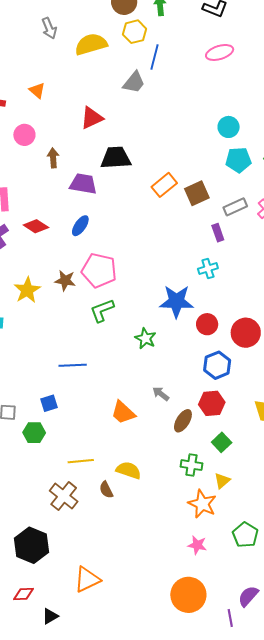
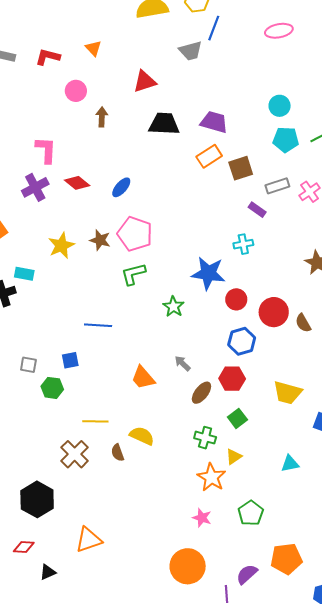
gray trapezoid: (134, 82) -> (191, 51), turned 30
purple trapezoid: (83, 184) -> (214, 122), moved
purple rectangle: (218, 233) -> (257, 210), turned -42

